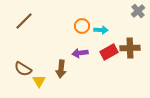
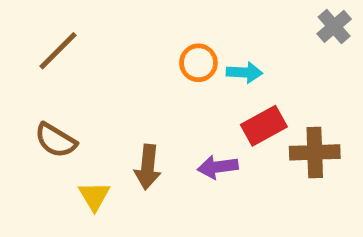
brown cross: (130, 48) -> (315, 152), moved
purple arrow: (80, 53) -> (218, 167), moved
brown semicircle: (23, 69) -> (56, 140), moved

